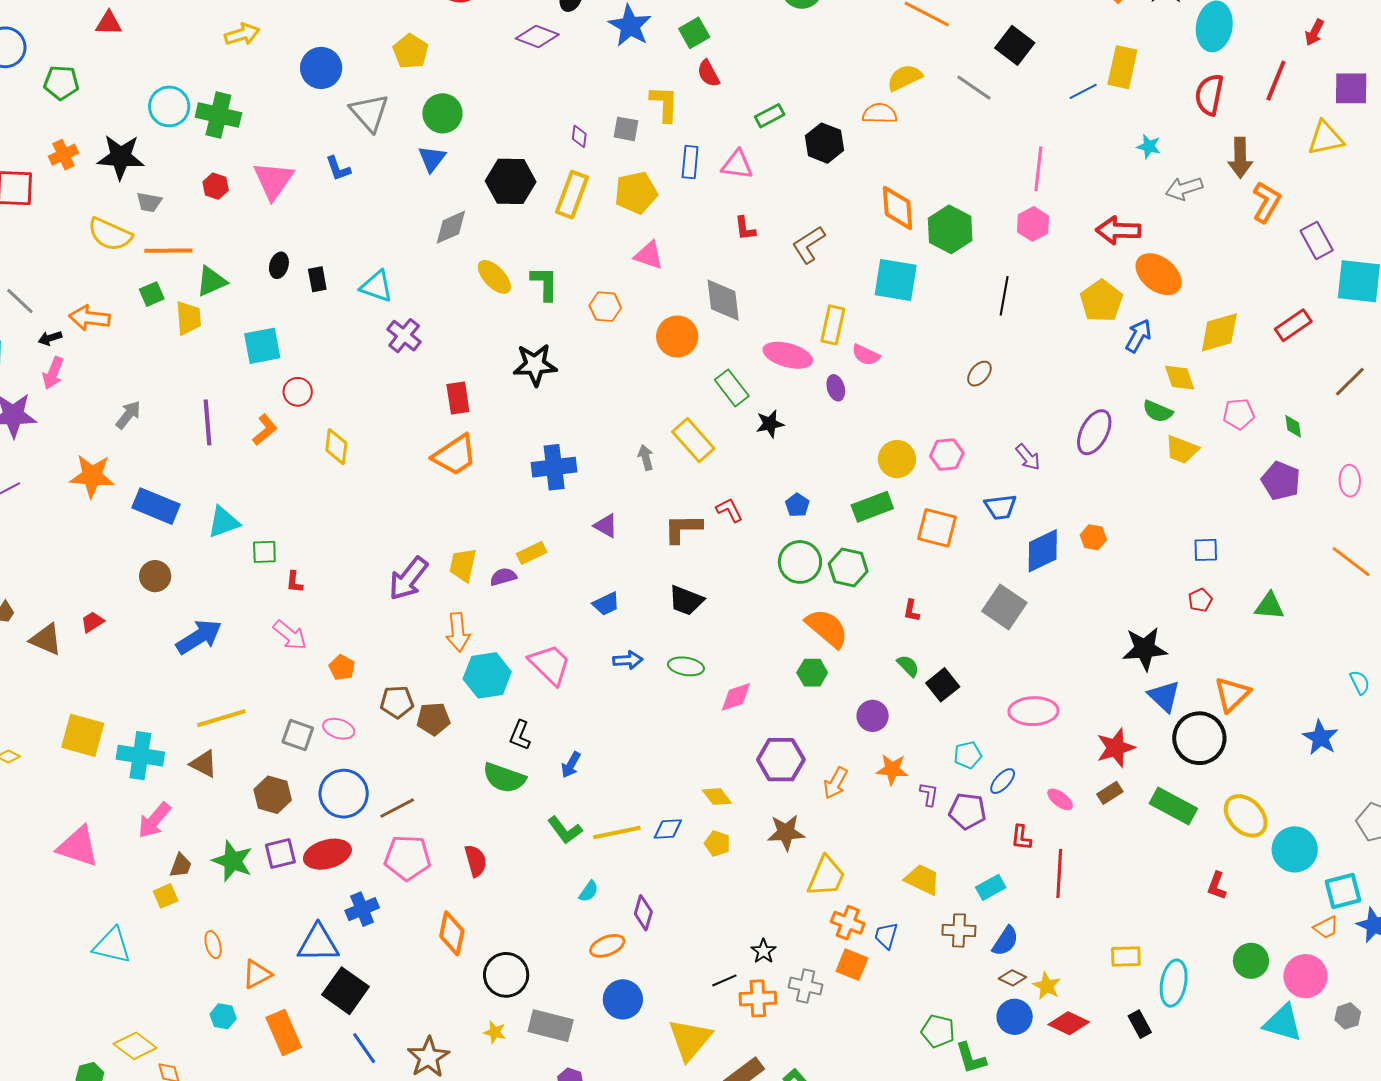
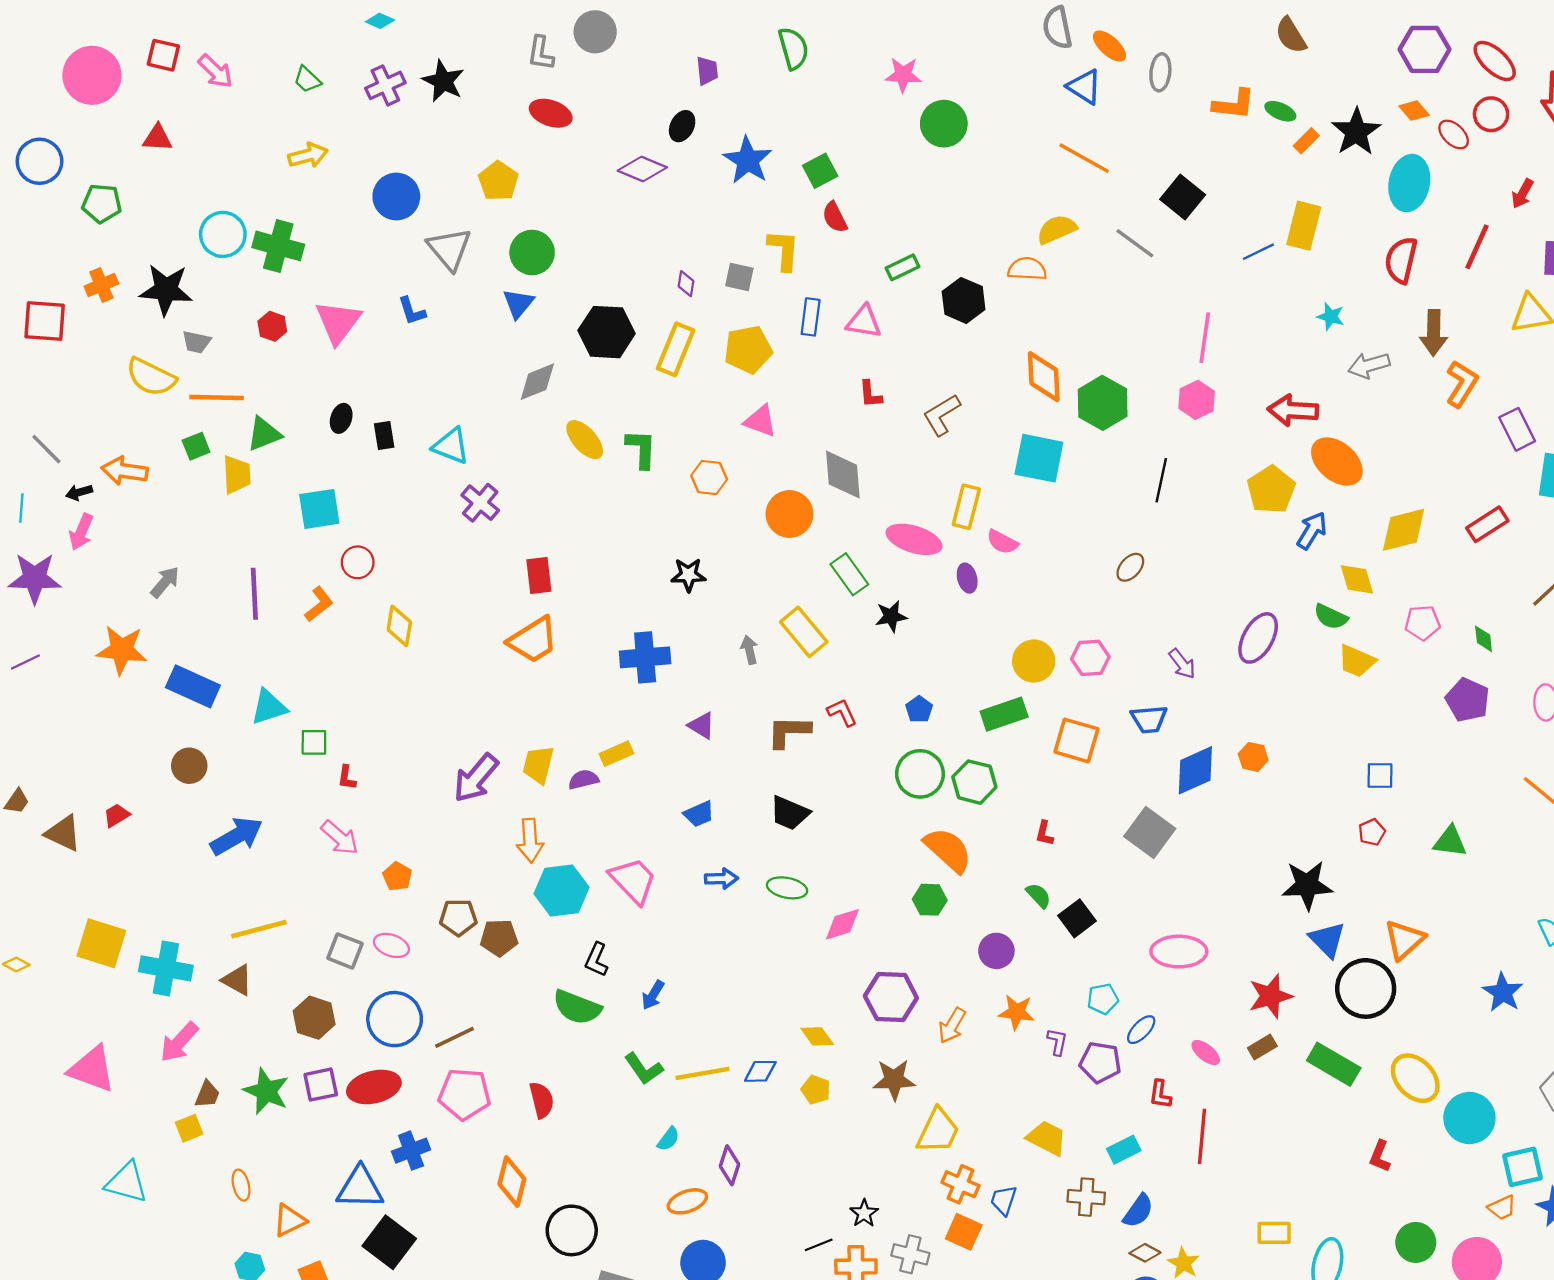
black star: (535, 365) -> (688, 575), moved, size x0.7

